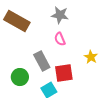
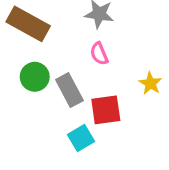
green circle: (20, 77) -> (35, 77), moved

